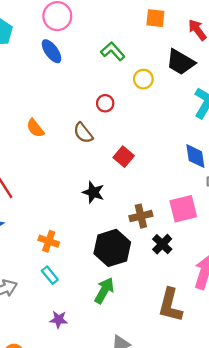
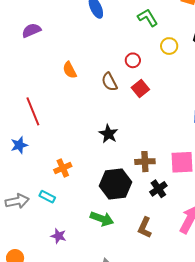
red square: (124, 157) -> (140, 88), moved
orange cross: (49, 241) -> (63, 168), turned 36
cyan rectangle: (50, 275) -> (47, 197), moved, turned -35
green arrow: (104, 291) -> (102, 219), turned 70
brown L-shape: (170, 305) -> (145, 228), moved, size x0.7

